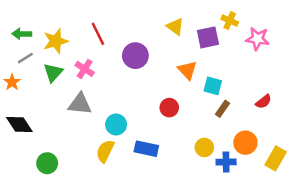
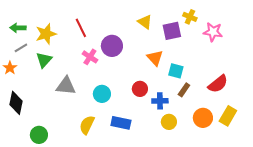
pink cross: (85, 69) -> (90, 57), moved
red semicircle: (264, 102) -> (218, 84), size x1.5
black diamond: (19, 125) -> (16, 103), turned 45
cyan circle: (116, 125) -> (102, 94), moved
yellow rectangle: (276, 158) -> (228, 116), moved
blue cross: (226, 162) -> (160, 101), moved

